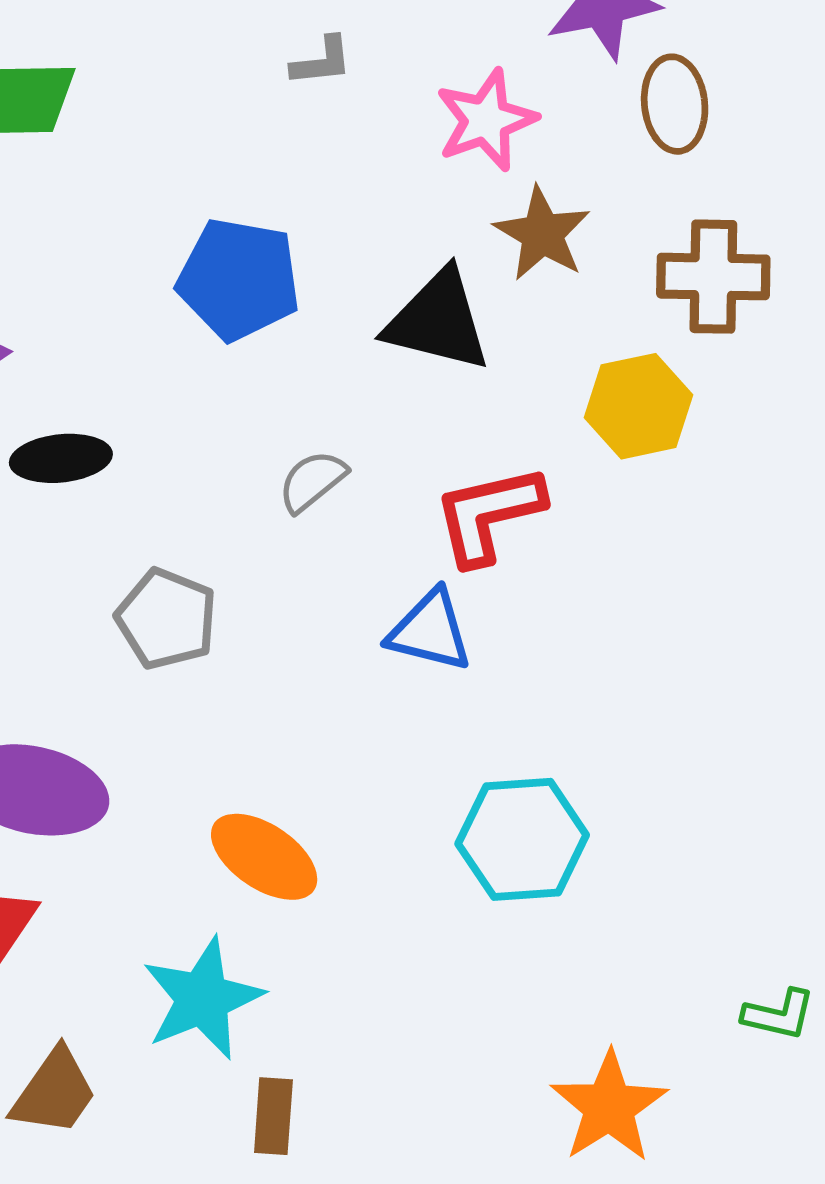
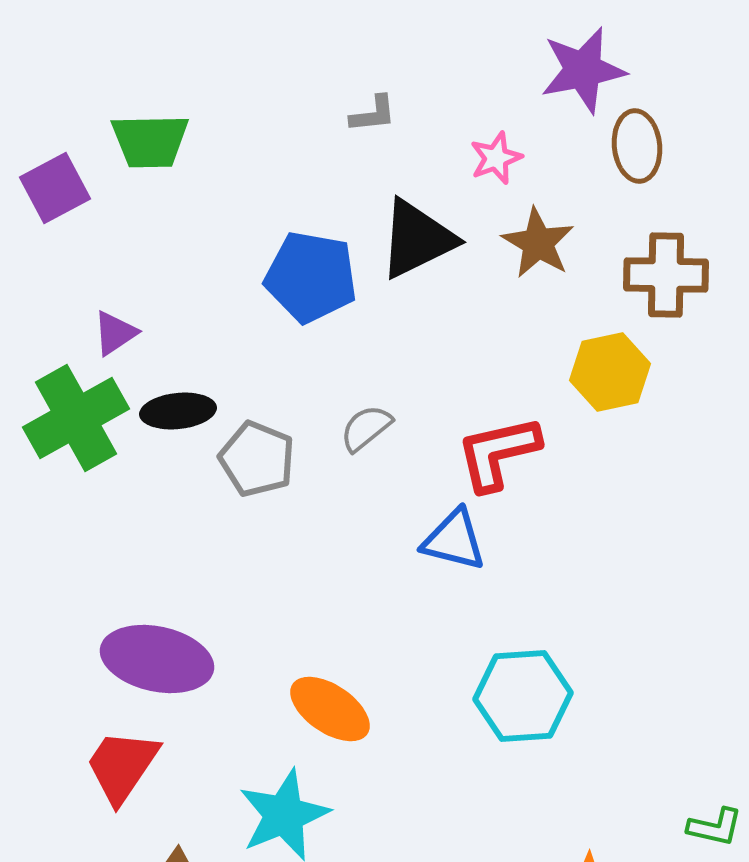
pink star: (486, 120) -> (496, 158), size x0.7
black triangle: (438, 321) -> (417, 239), moved, turned -40
gray pentagon: (167, 619) -> (257, 459), moved

